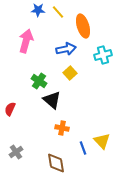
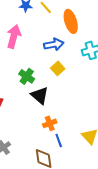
orange cross: (62, 128) -> (50, 123), turned -32
blue line: (83, 148) -> (59, 140), moved

